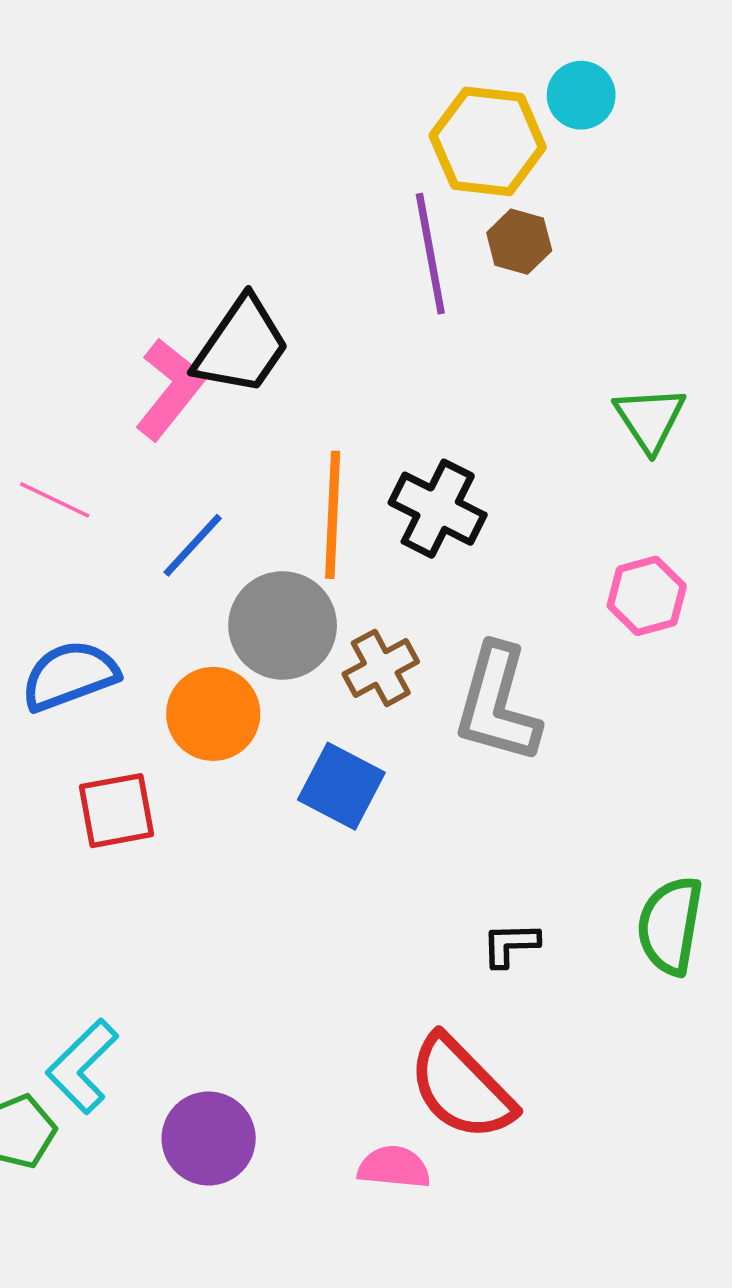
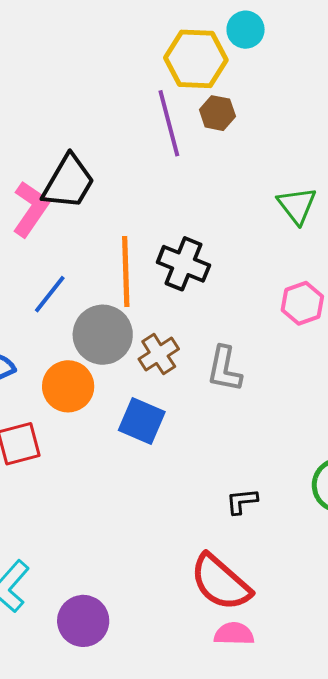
gray L-shape: (497, 704) -> (224, 369), size x0.7
pink semicircle: (394, 1167) -> (234, 634), moved

